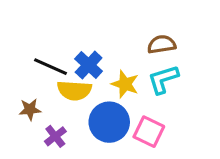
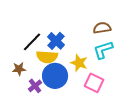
black line: (51, 67) -> (32, 42), turned -70
yellow star: (125, 84) -> (79, 63), moved
blue circle: (109, 122) -> (55, 76), moved

